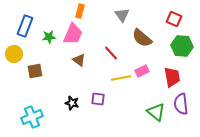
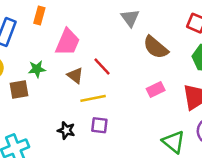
orange rectangle: (80, 11) -> (39, 15), moved
green star: (49, 37) -> (37, 69), moved
red line: (111, 53) -> (102, 66), moved
yellow line: (121, 78) -> (93, 98), moved

